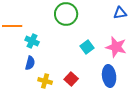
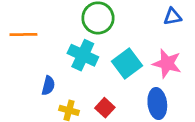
cyan cross: (32, 41) -> (83, 55), moved, size x1.5
cyan square: (87, 47) -> (127, 63), size x1.5

